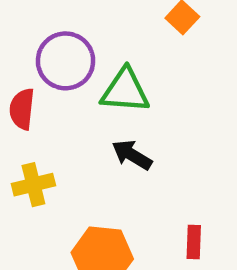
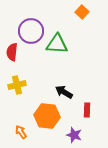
black arrow: (132, 155) -> (64, 92), moved

